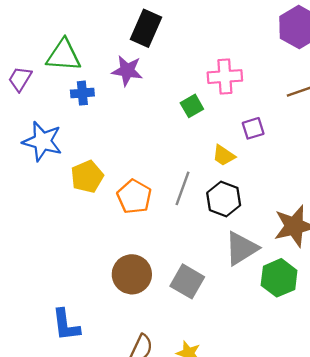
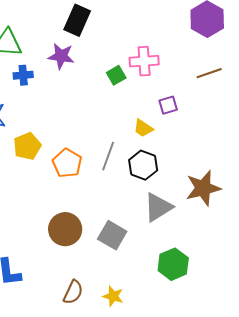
green square: (192, 106) -> (116, 75), moved
green hexagon: (279, 278) -> (173, 264), moved

